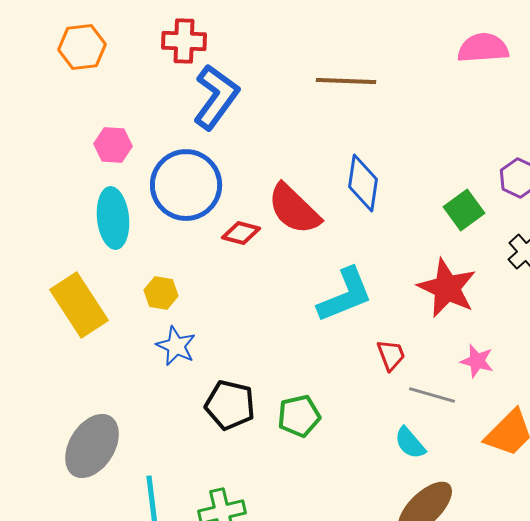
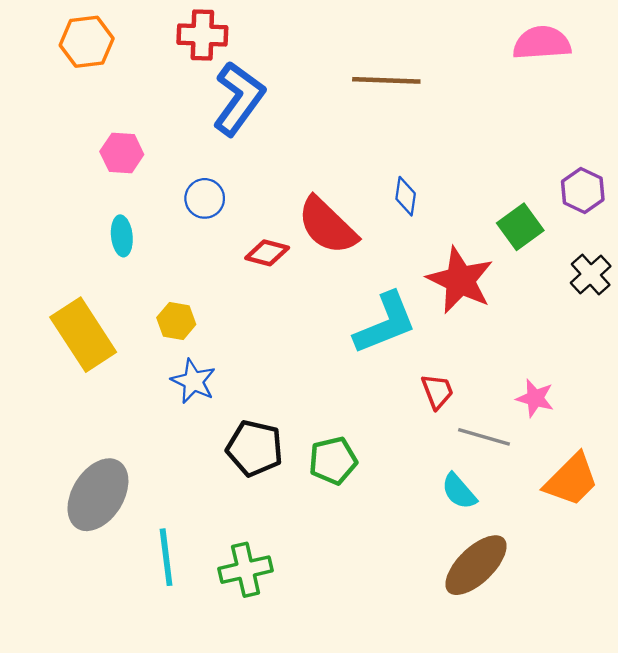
blue diamond: (363, 183) -> (406, 196), size x0.6
blue circle: (186, 185) -> (205, 198), size x0.5
cyan ellipse: (113, 218) -> (122, 236), size x0.6
red star: (447, 288) -> (460, 280), moved

